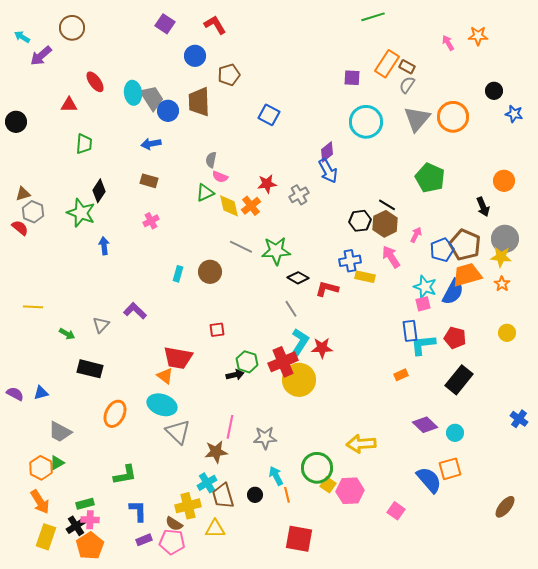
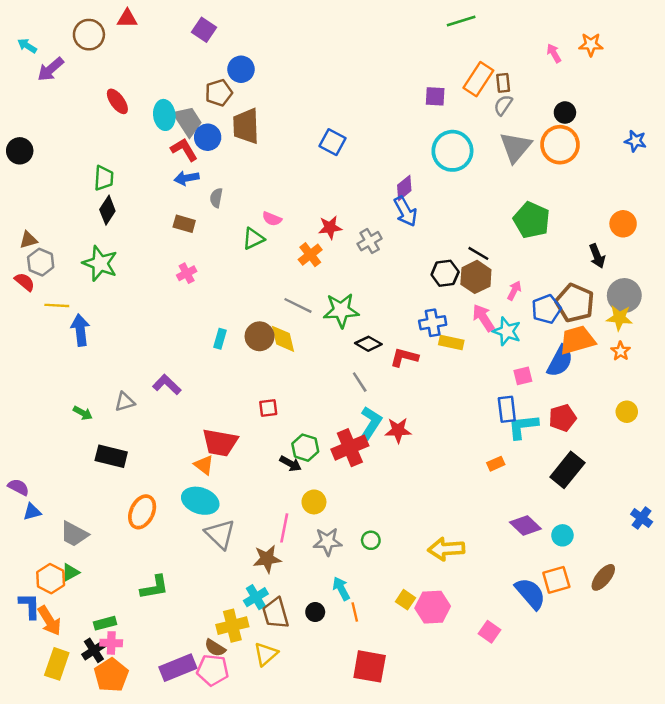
red L-shape: (215, 25) -> (184, 150), moved
brown rectangle: (407, 67) -> (503, 83), turned 56
brown pentagon: (229, 75) -> (219, 93), moved
black circle: (494, 91) -> (565, 113), moved
red triangle: (69, 105) -> (127, 19), moved
gray semicircle: (211, 160) -> (216, 198), moved
black diamond: (99, 191) -> (107, 210), moved
yellow diamond: (229, 206) -> (283, 339), moved
blue arrow: (104, 246) -> (80, 330), moved, size x1.4
cyan star: (425, 287) -> (507, 331), moved
yellow line: (33, 307) -> (57, 305), moved
gray triangle: (101, 325) -> (125, 402), turned 30
red pentagon: (455, 338) -> (562, 418), turned -30
black arrow: (235, 375) -> (290, 464), turned 42
yellow circle: (299, 380) -> (314, 502), moved, size x0.6
blue triangle: (41, 393) -> (32, 512), moved
green circle: (317, 468) -> (371, 540), moved, size x0.5
brown ellipse: (505, 507) -> (603, 577), moved
blue L-shape: (138, 511) -> (30, 606), moved
yellow triangle: (215, 529) -> (266, 654), turned -40
purple rectangle: (144, 540) -> (178, 668), size x1.8

